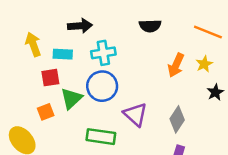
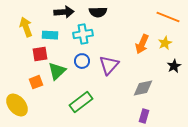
black semicircle: (150, 26) -> (98, 12), moved
blue circle: (102, 86) -> (82, 61), size x0.6
purple triangle: (135, 114) -> (109, 65), moved, turned 30
gray diamond: (177, 119) -> (143, 88), turned 45
green rectangle: (101, 137) -> (81, 102), turned -45

